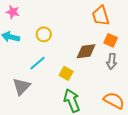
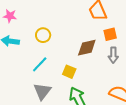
orange square: (111, 40) -> (110, 34), turned -32
gray triangle: (21, 86) -> (42, 91), moved

